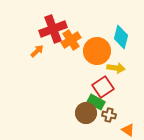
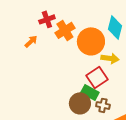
red cross: (53, 29) -> (47, 19), size x0.6

